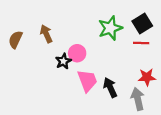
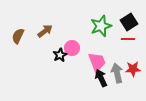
brown arrow: (46, 34) -> (45, 31), turned 77
pink trapezoid: (87, 81) -> (97, 62), moved
gray arrow: (138, 99) -> (117, 73), moved

